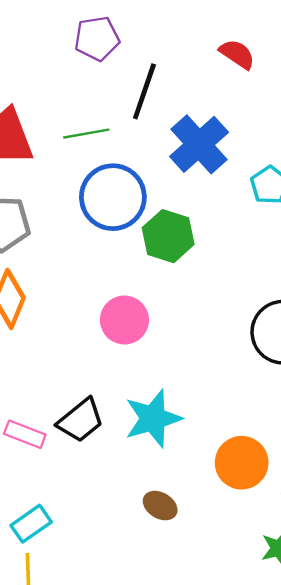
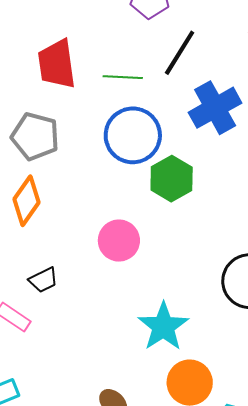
cyan star: (153, 418) -> (163, 327), moved, turned -30
black trapezoid: (81, 420) -> (43, 280), moved, size x0.7

